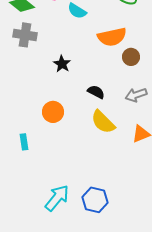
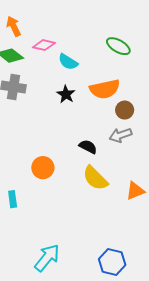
black star: (62, 64) -> (66, 94), moved
gray arrow: (136, 95) -> (120, 135), moved
blue hexagon: (95, 200) -> (112, 262), moved

